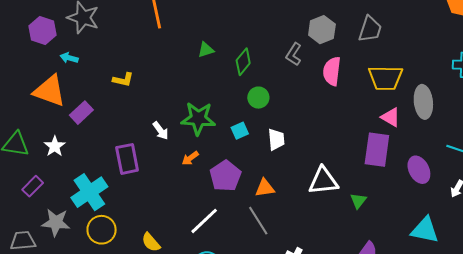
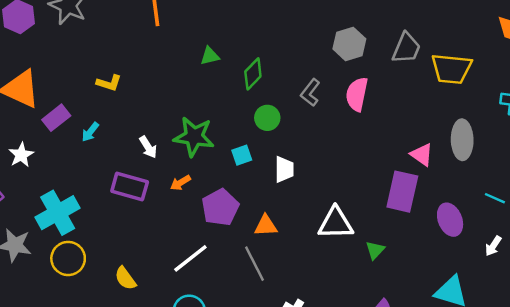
gray L-shape: (294, 54) -> (310, 93), moved
cyan arrow: (69, 58) -> (90, 132), moved, turned -72
yellow trapezoid: (386, 78) -> (451, 69), moved
purple rectangle: (127, 159) -> (130, 187), moved, turned -68

